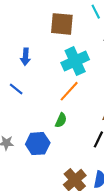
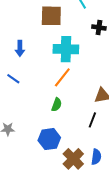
cyan cross: (75, 61) -> (66, 49), turned 30
blue hexagon: (38, 144) -> (49, 139), moved

